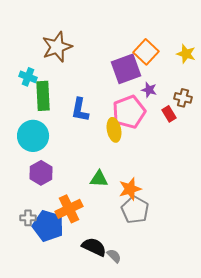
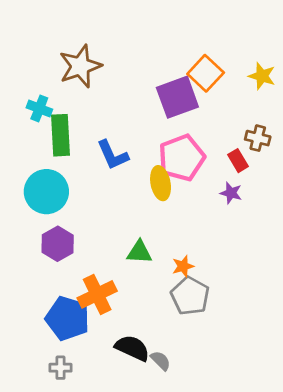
purple star: (149, 90) -> (231, 193), moved
blue L-shape: (80, 110) -> (113, 155), turned -35
orange star: (130, 189) -> (183, 266), size x0.7
gray cross: (28, 218) -> (60, 368), moved

